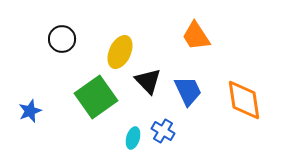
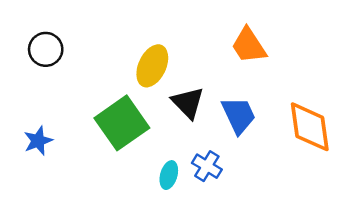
black circle: (62, 39) -> (46, 49), moved

